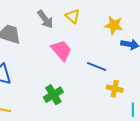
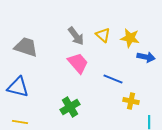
yellow triangle: (72, 16) -> (103, 35), moved
gray arrow: (45, 19) -> (76, 36), moved

